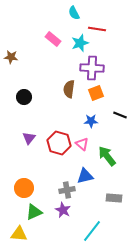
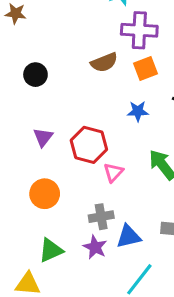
brown semicircle: (69, 89) -> (104, 62), turned -120
pink triangle: (82, 144) -> (113, 172), moved, turned 32
blue triangle: (85, 176) -> (129, 236), moved
orange circle: (24, 188) -> (45, 194), moved

